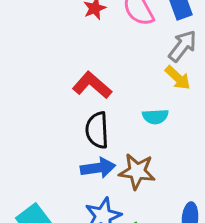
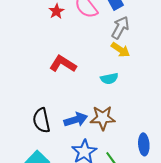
black semicircle: (97, 130) -> (41, 120), moved

